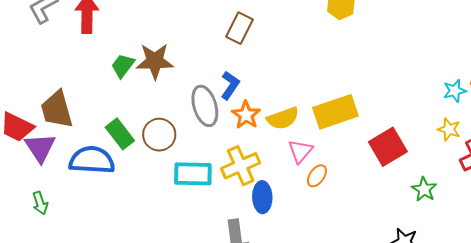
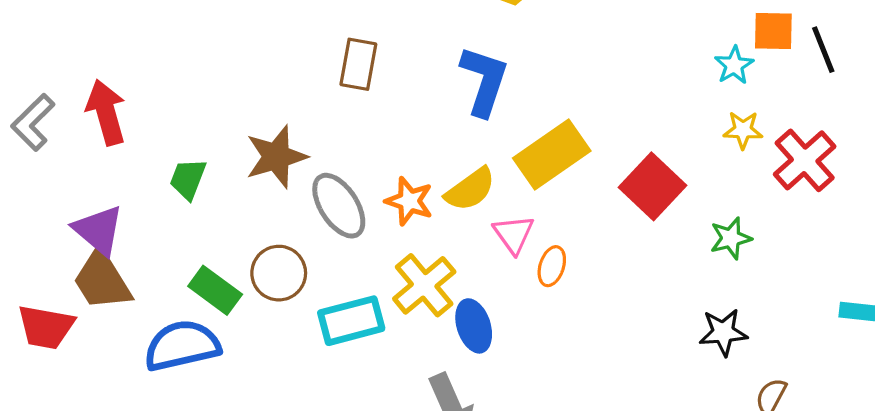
brown star: (155, 61) -> (276, 157), moved
blue L-shape: (230, 85) -> (484, 81), moved, size x1.5
purple triangle: (40, 148) -> (99, 230), moved
green star: (424, 189) -> (731, 238), turned -30

